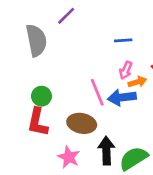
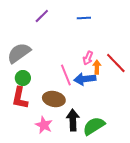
gray semicircle: (36, 40) -> (19, 53), moved, turned -115
blue line: (123, 40) -> (84, 18), moved
orange arrow: (137, 82) -> (97, 67), turned -72

